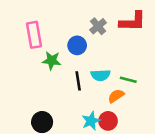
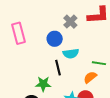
green star: (52, 61) -> (43, 84), moved
cyan semicircle: (100, 75) -> (71, 54), moved

